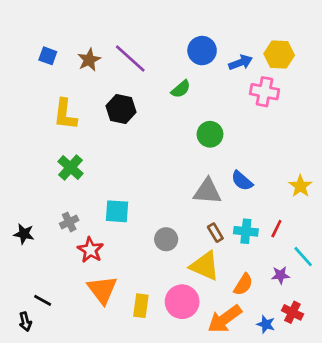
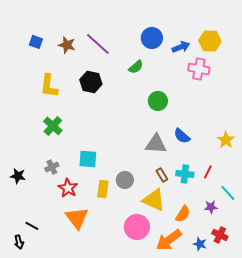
brown star: (89, 60) -> (67, 45), turned -30
yellow rectangle: (141, 306) -> (103, 189), moved

